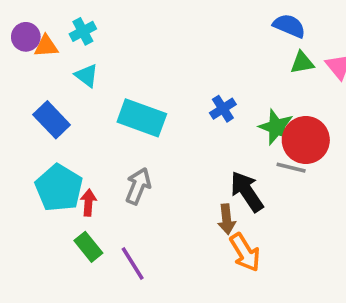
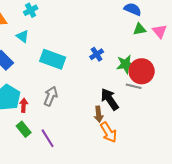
cyan cross: (83, 31) -> (31, 10), moved
green star: (276, 127) -> (126, 64), turned -30

